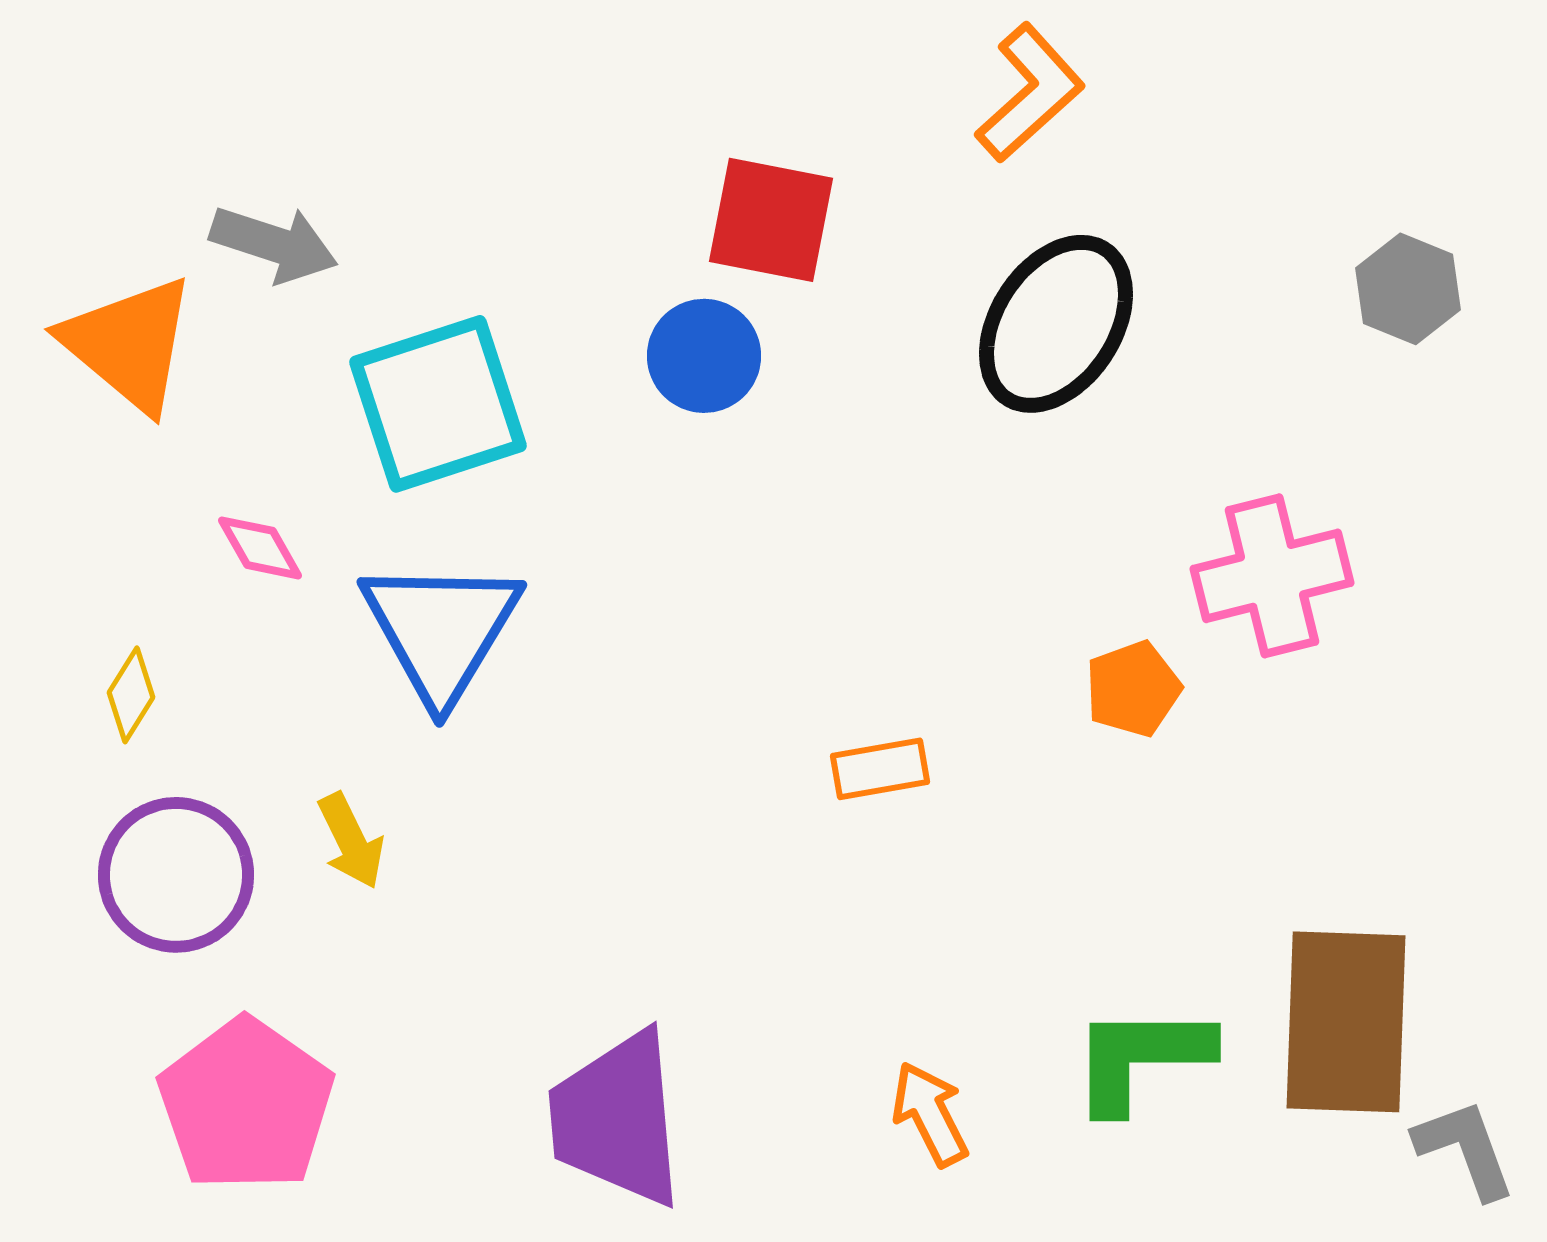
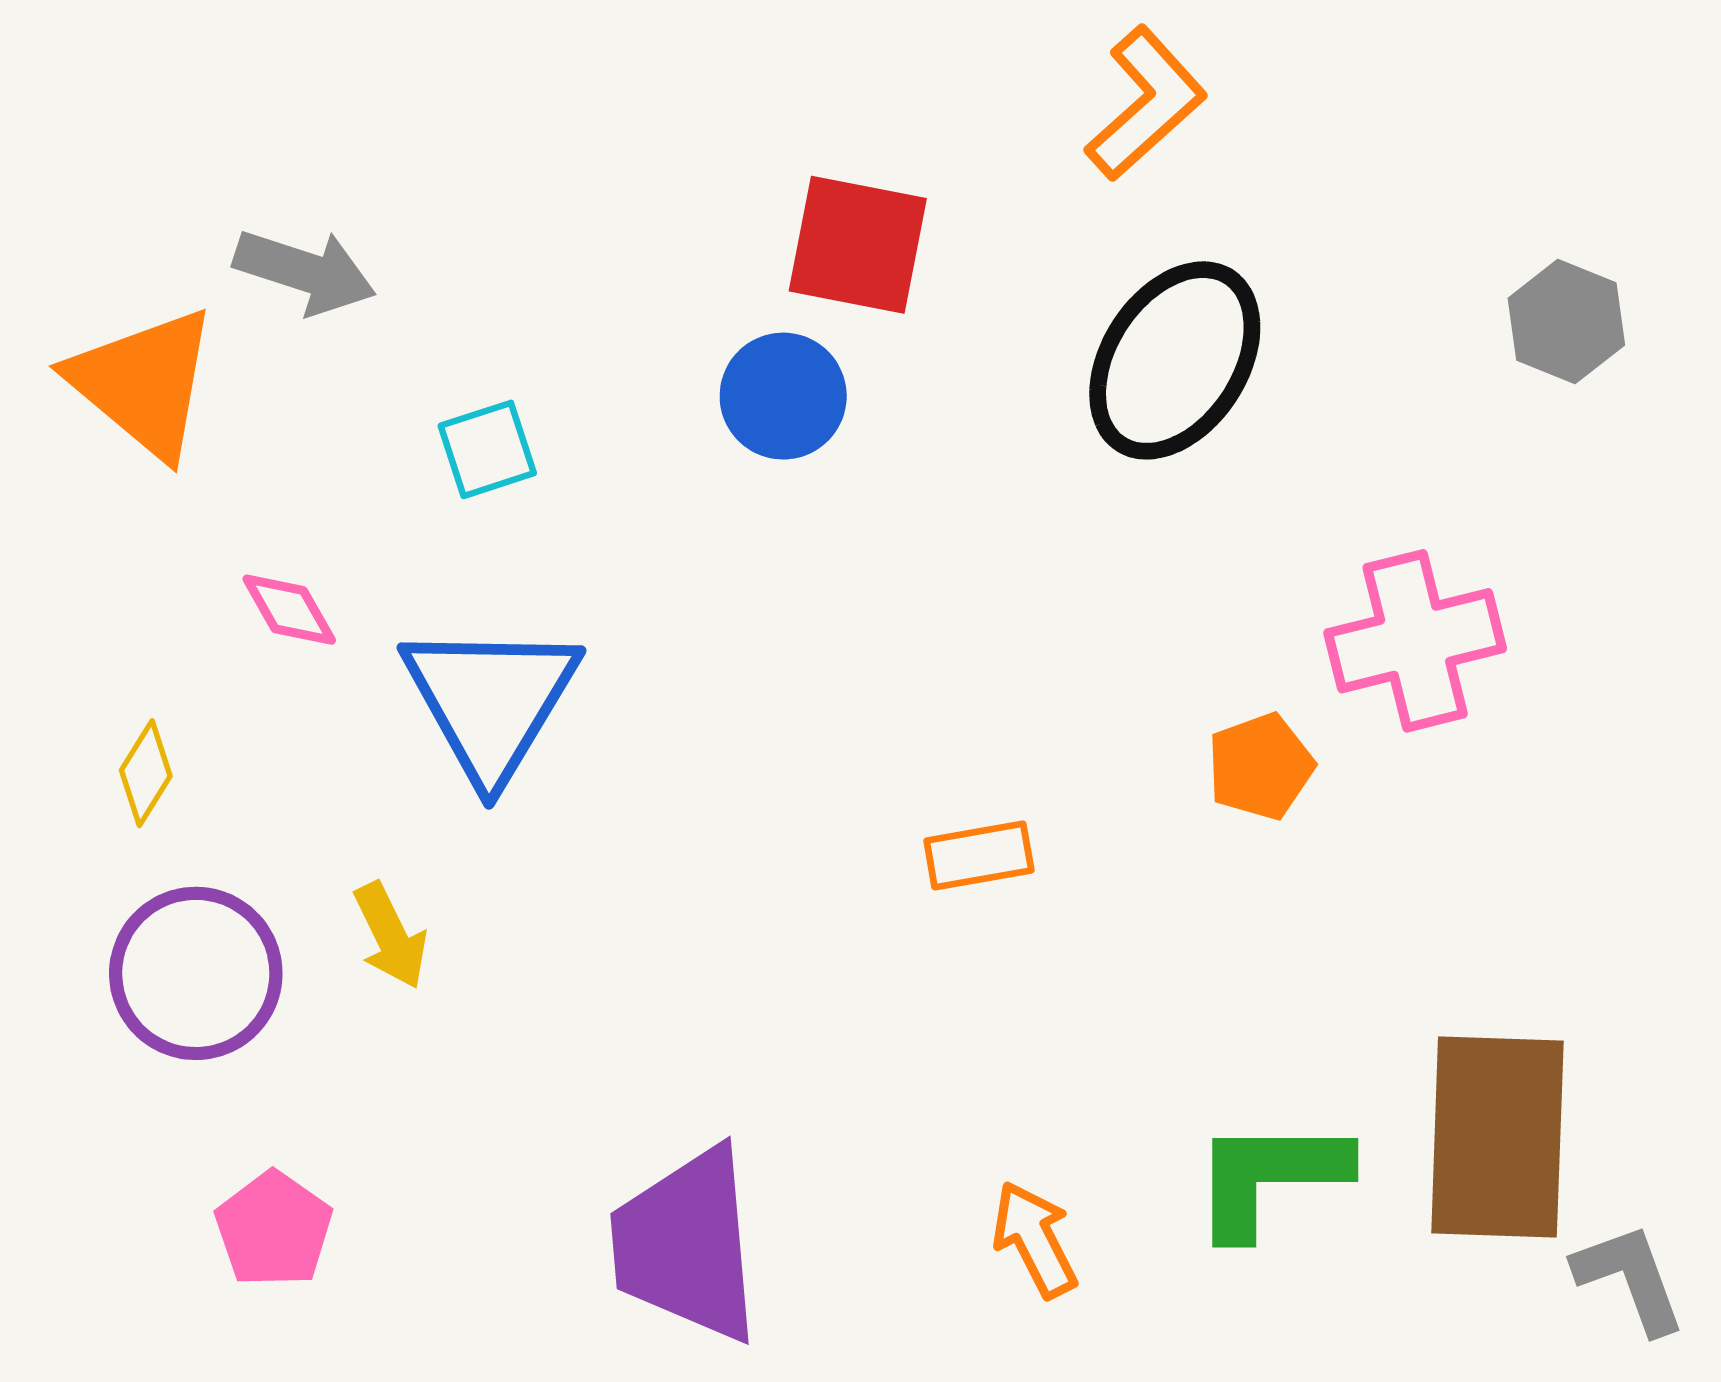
cyan square: (438, 404) -> (487, 449), size x0.5
pink pentagon: (246, 1105) -> (274, 1229), size x0.6

